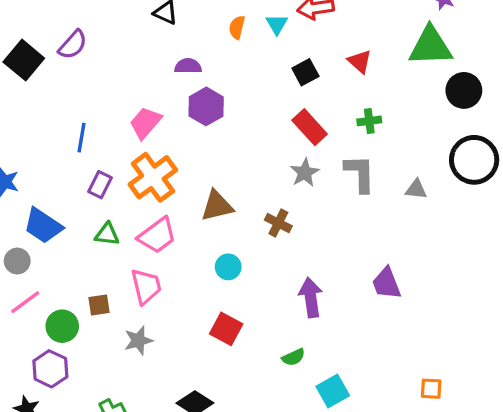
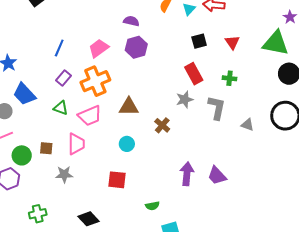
purple trapezoid: (386, 283) -> (217, 176), turned -35
purple arrow: (311, 297) -> (187, 174), moved
red square: (226, 329) -> (117, 180), turned -36

